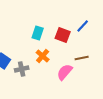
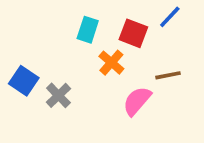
orange cross: (43, 56) -> (111, 63), moved
gray cross: (22, 69) -> (58, 95), turned -32

